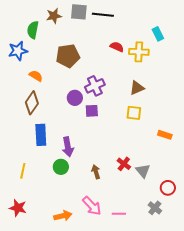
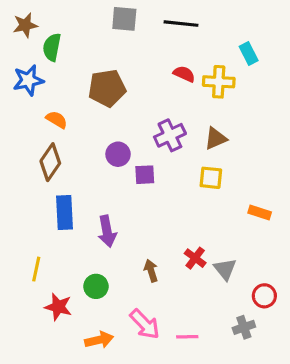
black line: (103, 15) -> (181, 24), moved
brown star: (54, 16) -> (25, 25), moved
purple cross: (95, 86) -> (170, 135), moved
green circle: (61, 167) -> (96, 286), moved
red star: (18, 208) -> (58, 307), moved
gray cross: (155, 208) -> (244, 327), turned 32

